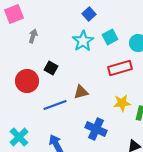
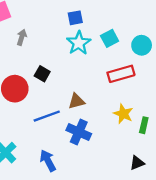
blue square: (89, 14) -> (75, 18), moved, turned 32
yellow star: (122, 103) -> (123, 114), turned 30
blue cross: (96, 129) -> (79, 132), moved

